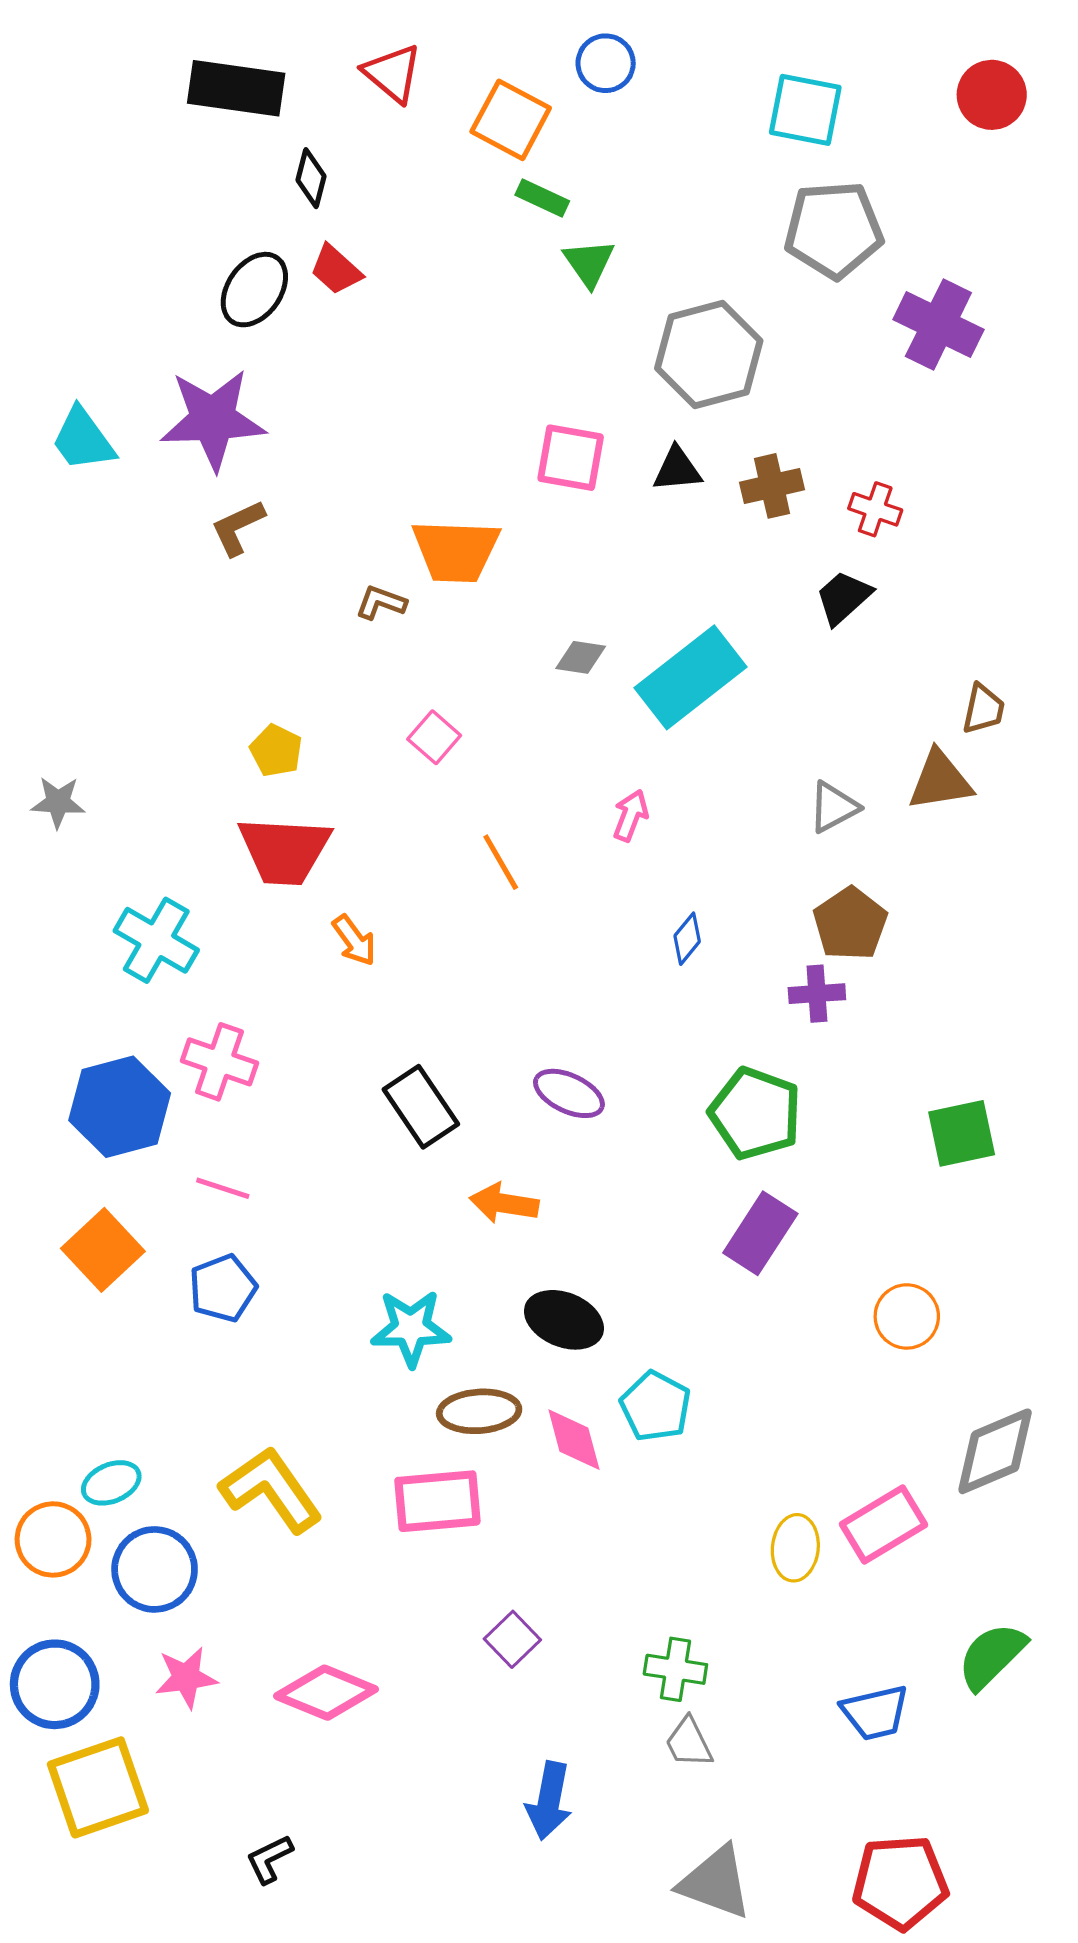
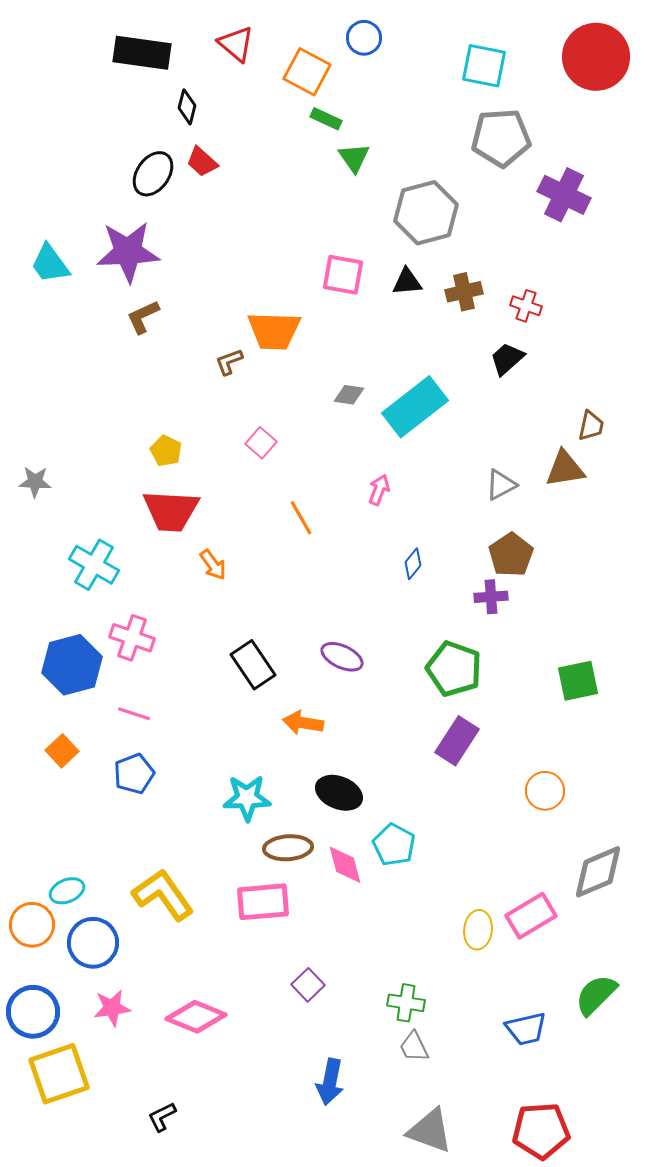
red circle: (992, 95) -> (596, 57), size x1.6
brown L-shape: (381, 602) -> (229, 362), turned -40
orange square: (103, 1250) -> (62, 751), size x0.7

